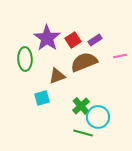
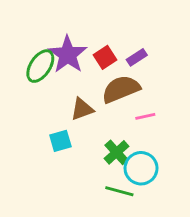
pink line: (120, 56) -> (145, 116), moved
green ellipse: (25, 59) -> (40, 66), moved, turned 35

